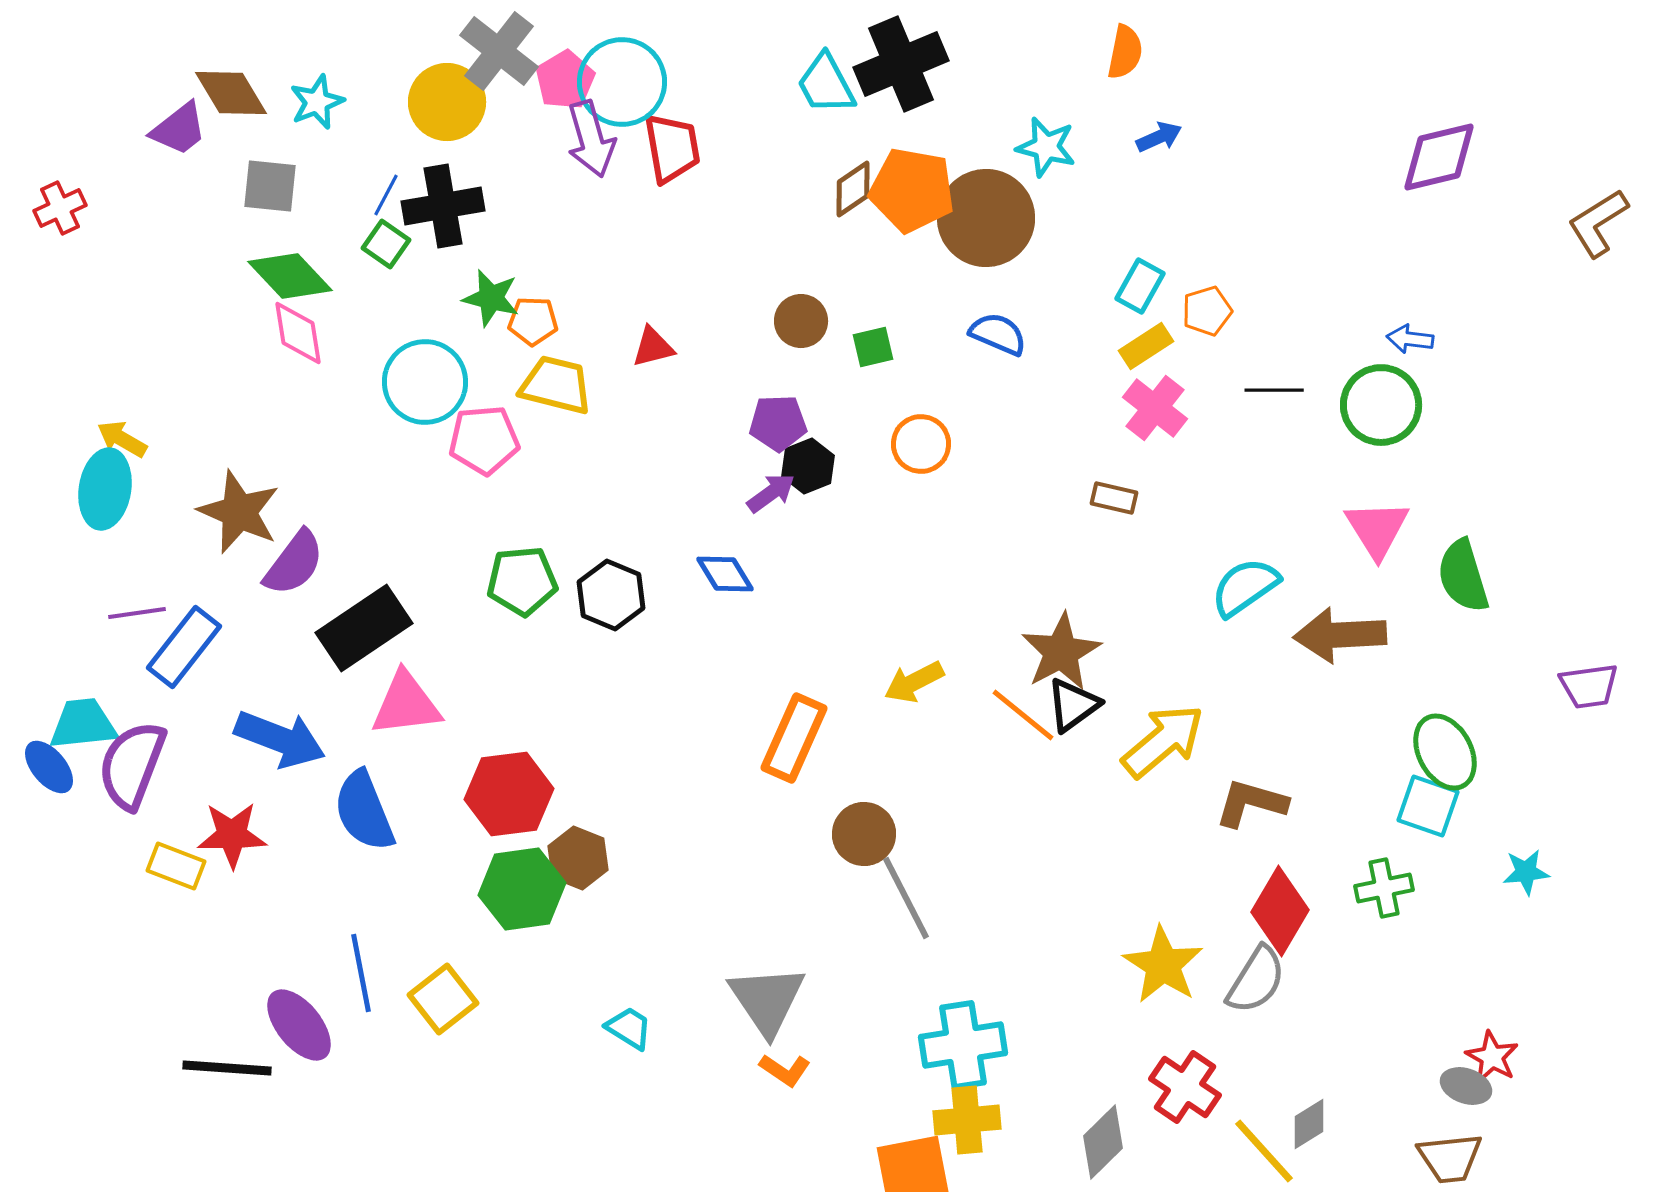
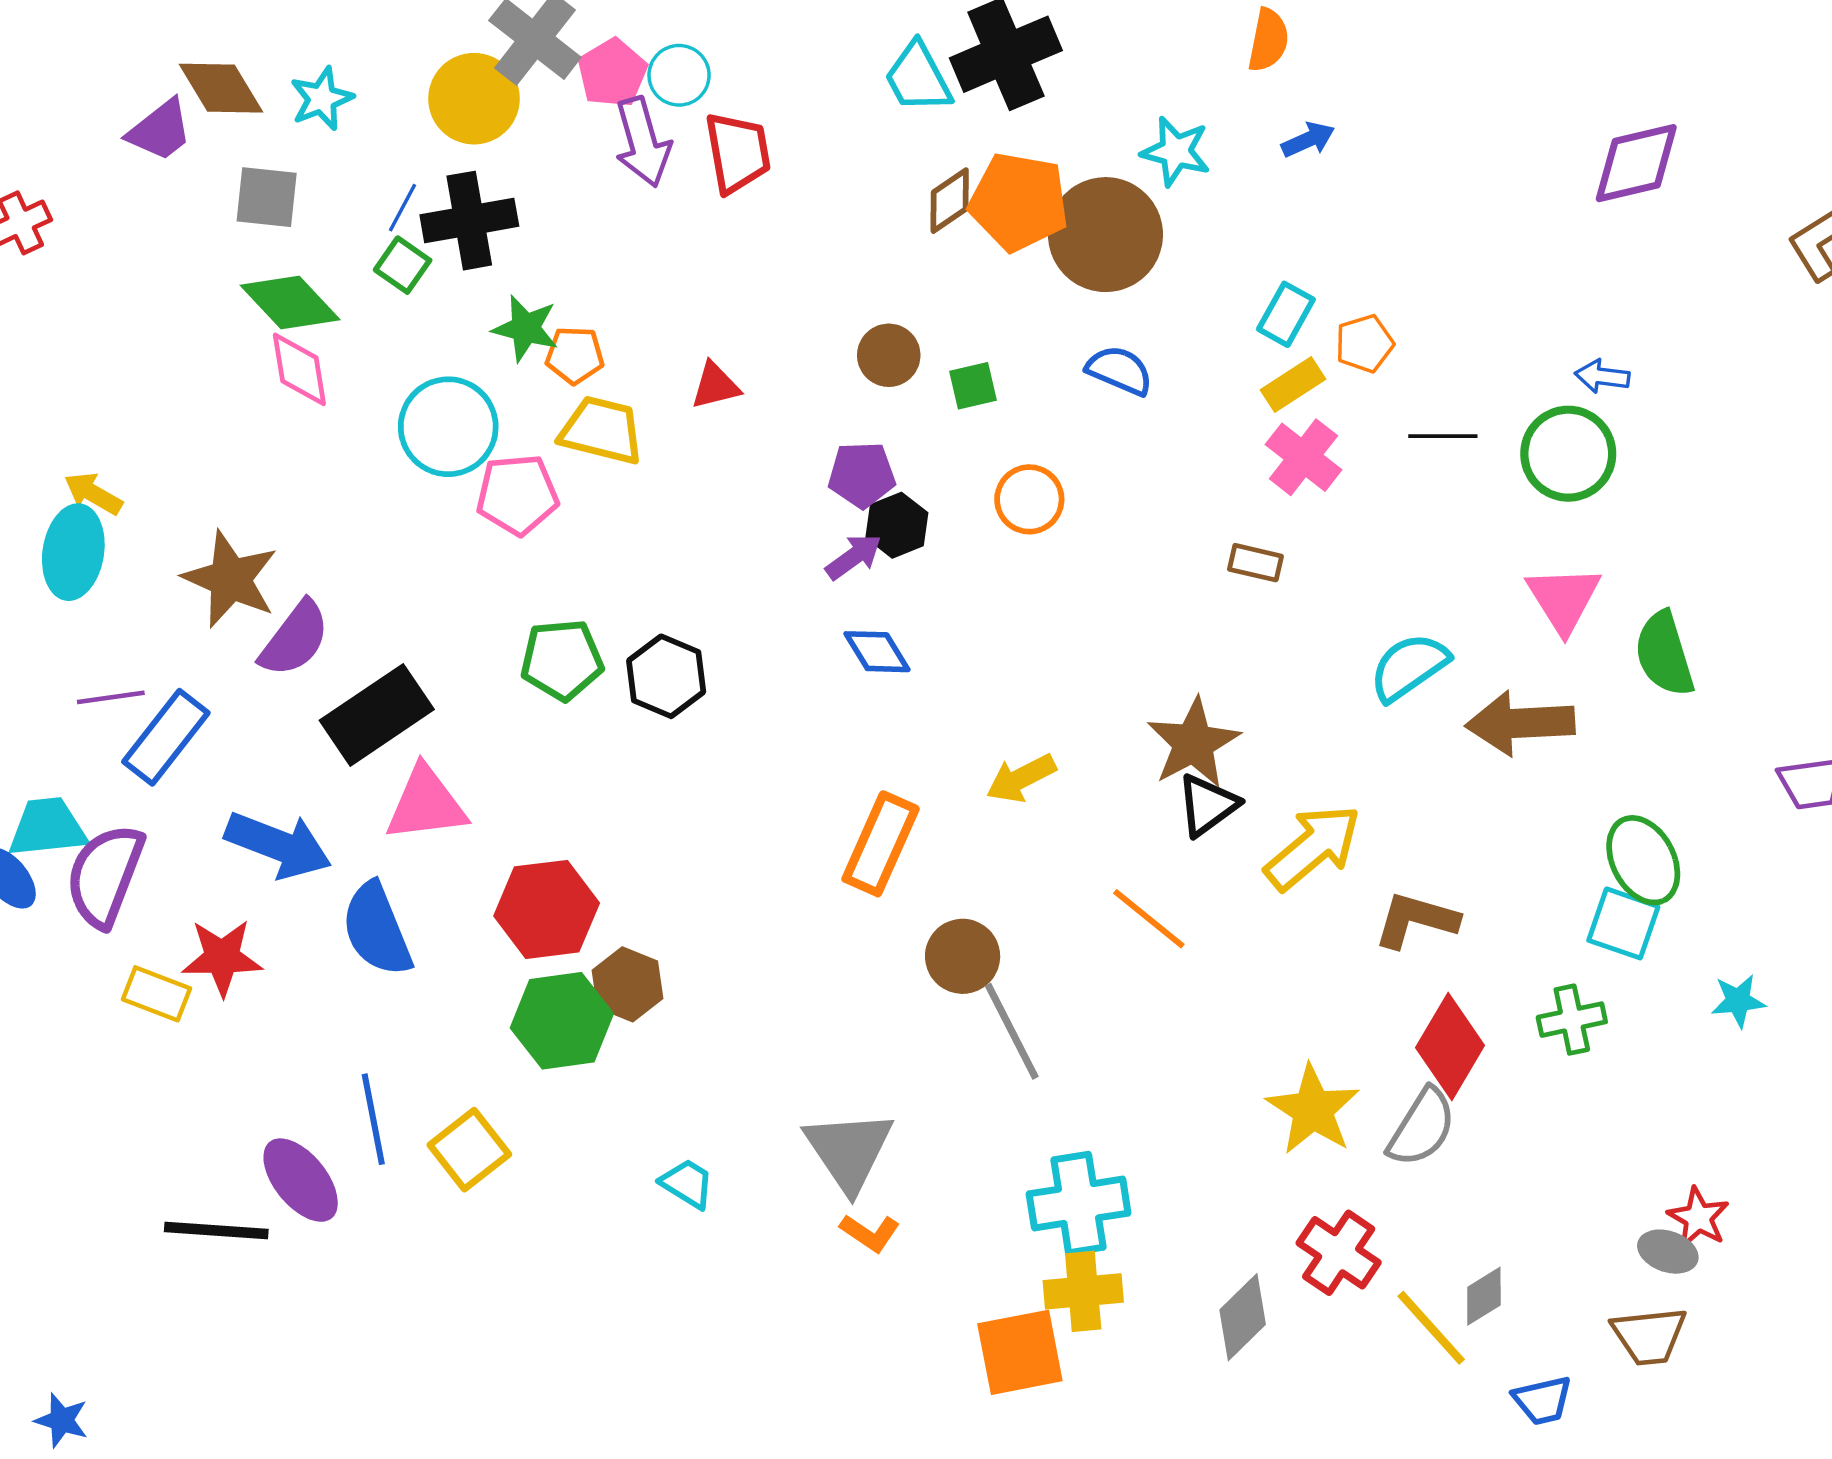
cyan circle: (622, 82) -> (679, 75), size x0.6
blue diamond: (725, 574) -> (877, 652), moved
orange line: (1023, 715) -> (1149, 919), moved

